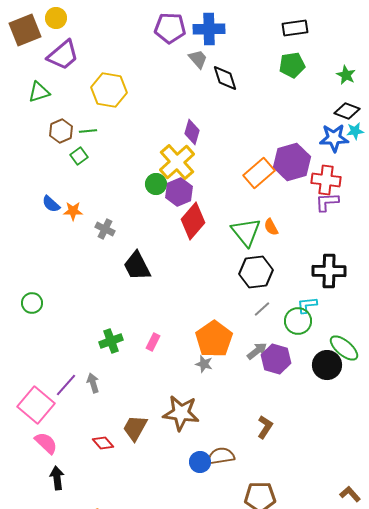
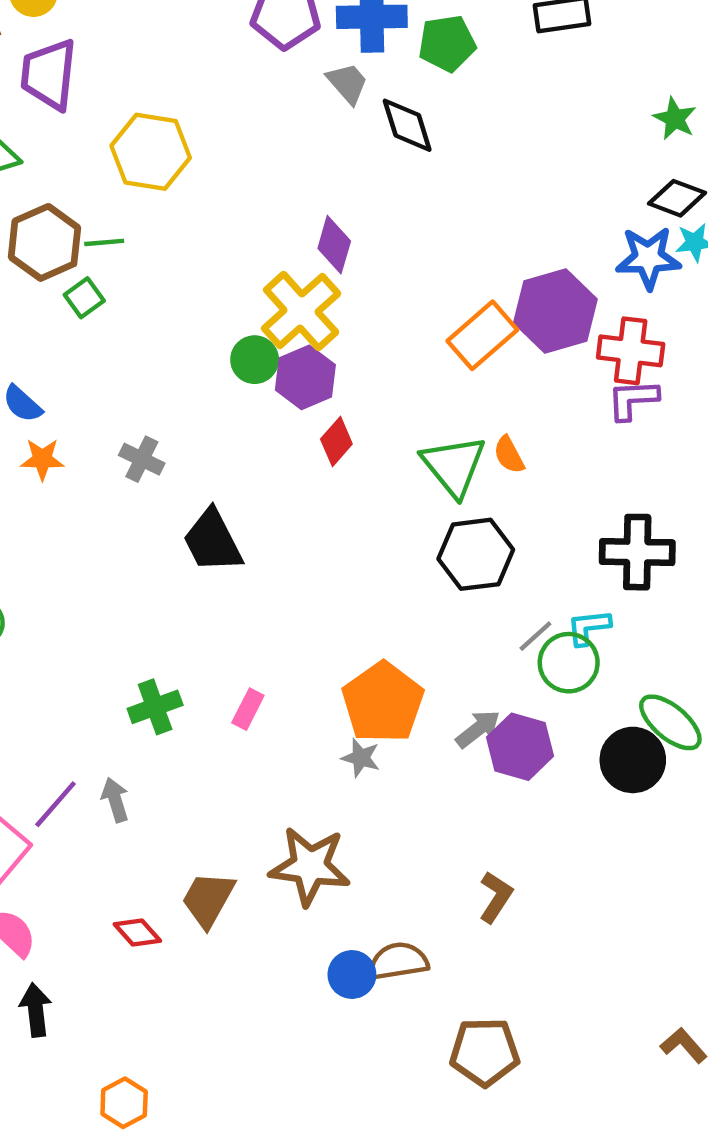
purple trapezoid: (63, 55) -> (49, 74), turned 136
green pentagon: (292, 65) -> (447, 43), moved
brown hexagon: (61, 131) -> (44, 242), size x1.4
orange star: (73, 211) -> (42, 459), moved
red diamond: (193, 221) -> (336, 441), size x0.6
gray line: (262, 309) -> (535, 636), moved

